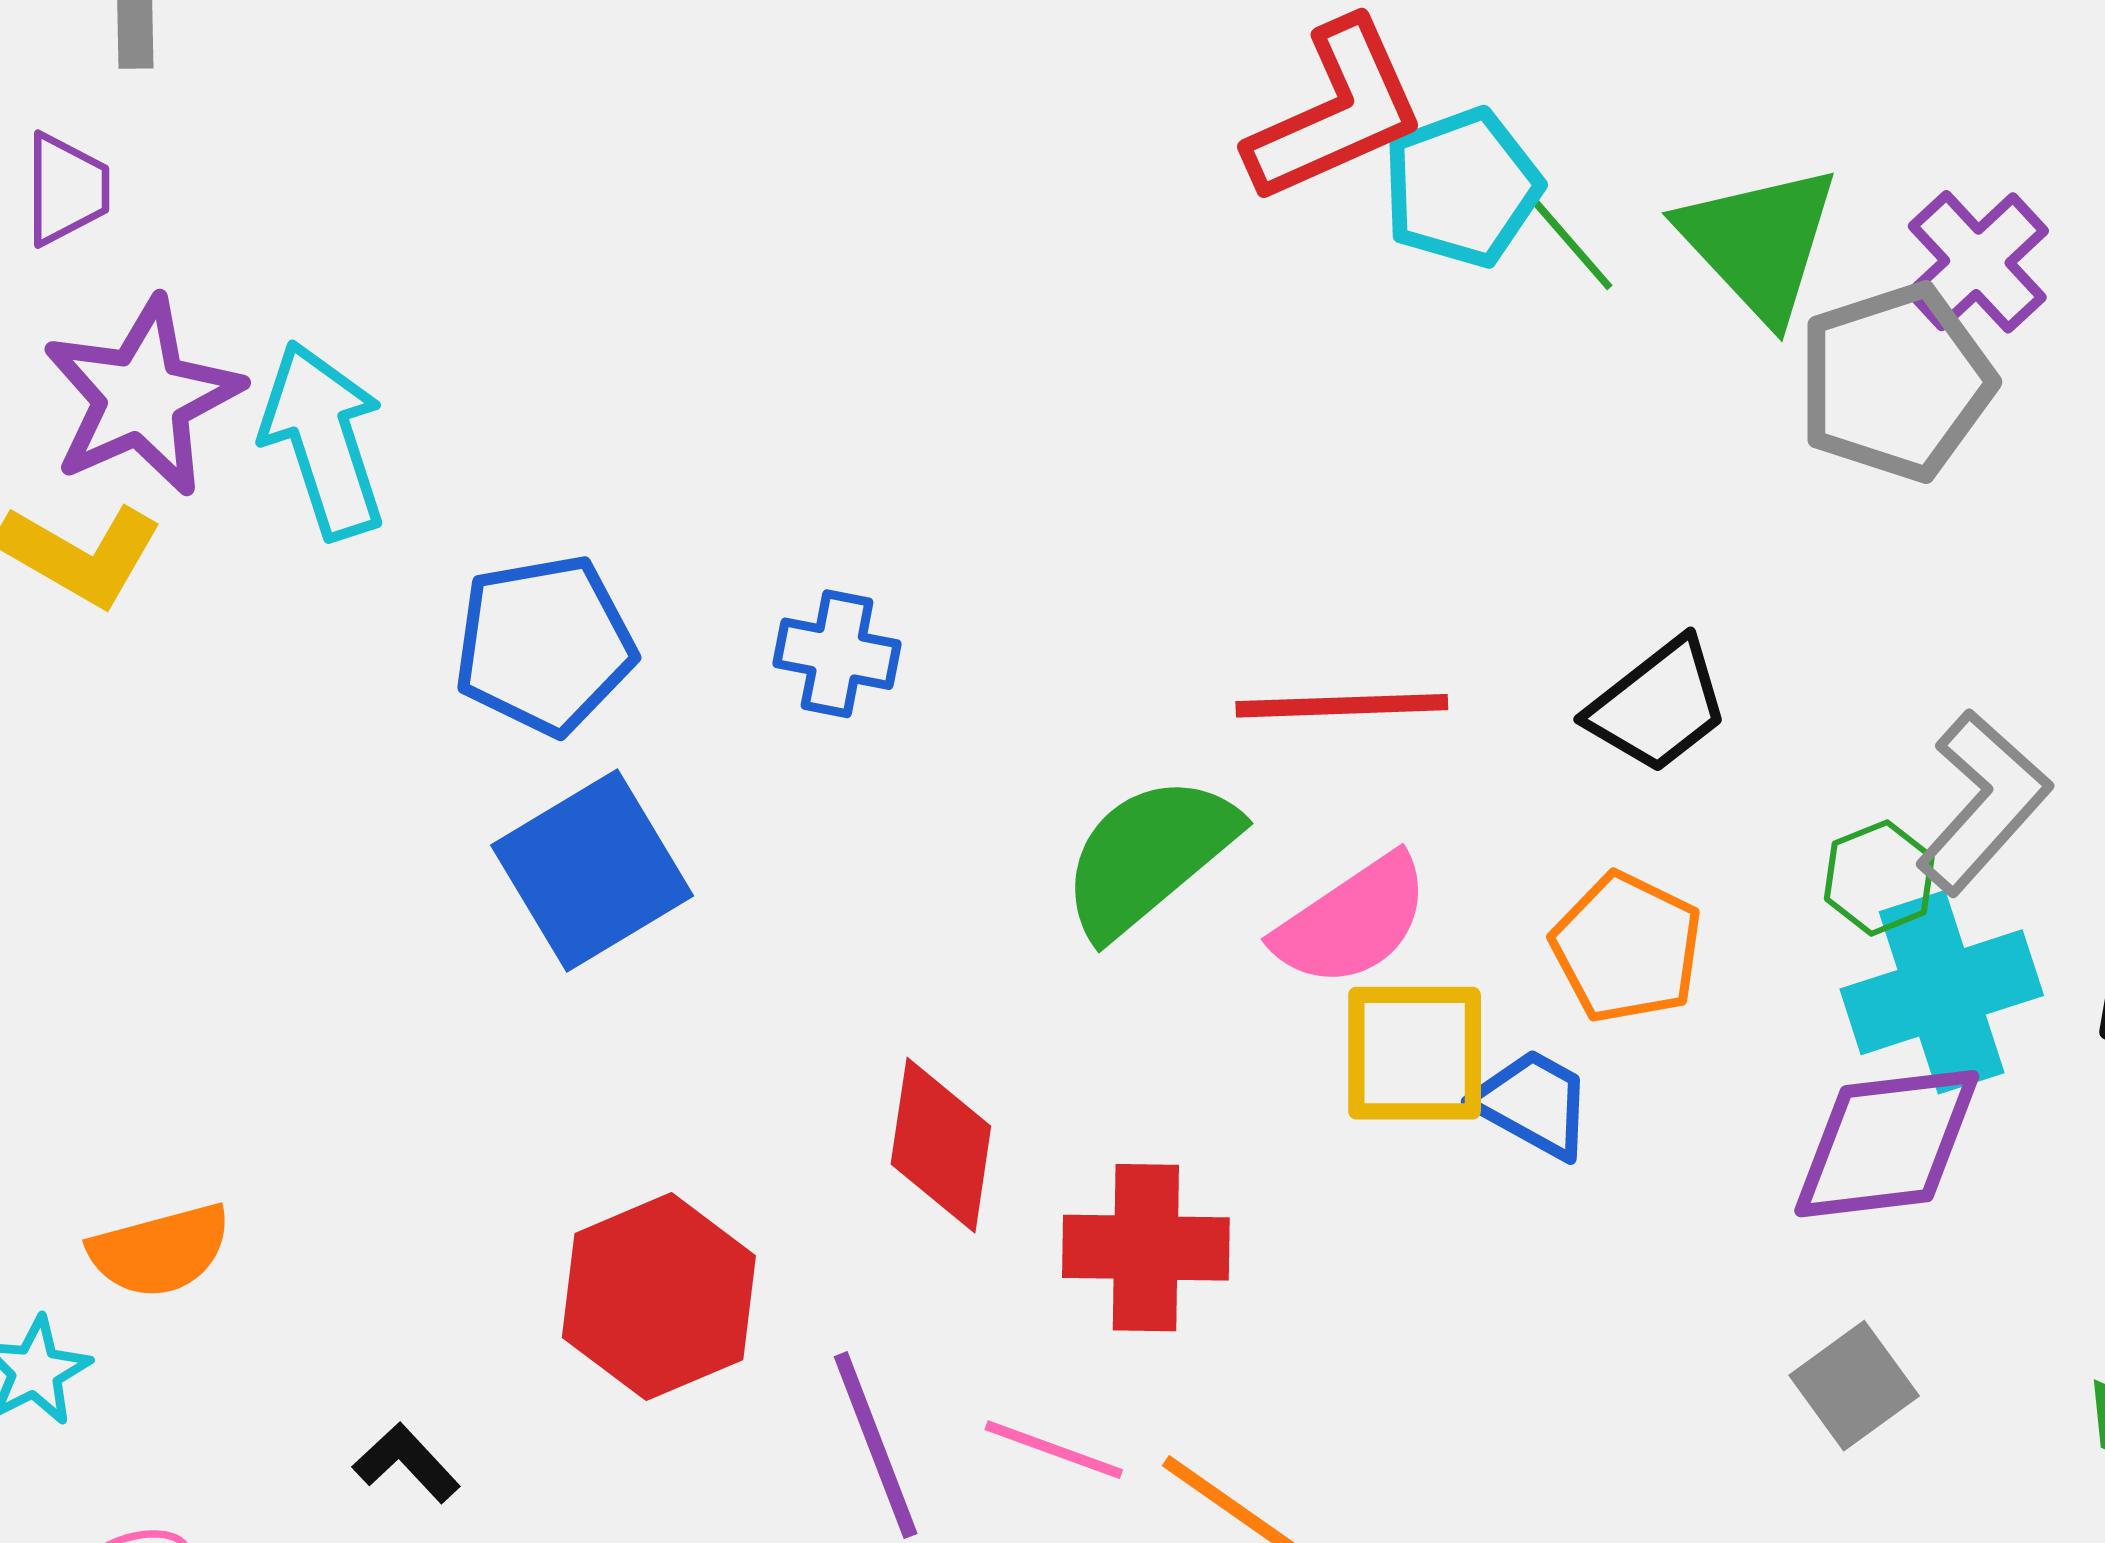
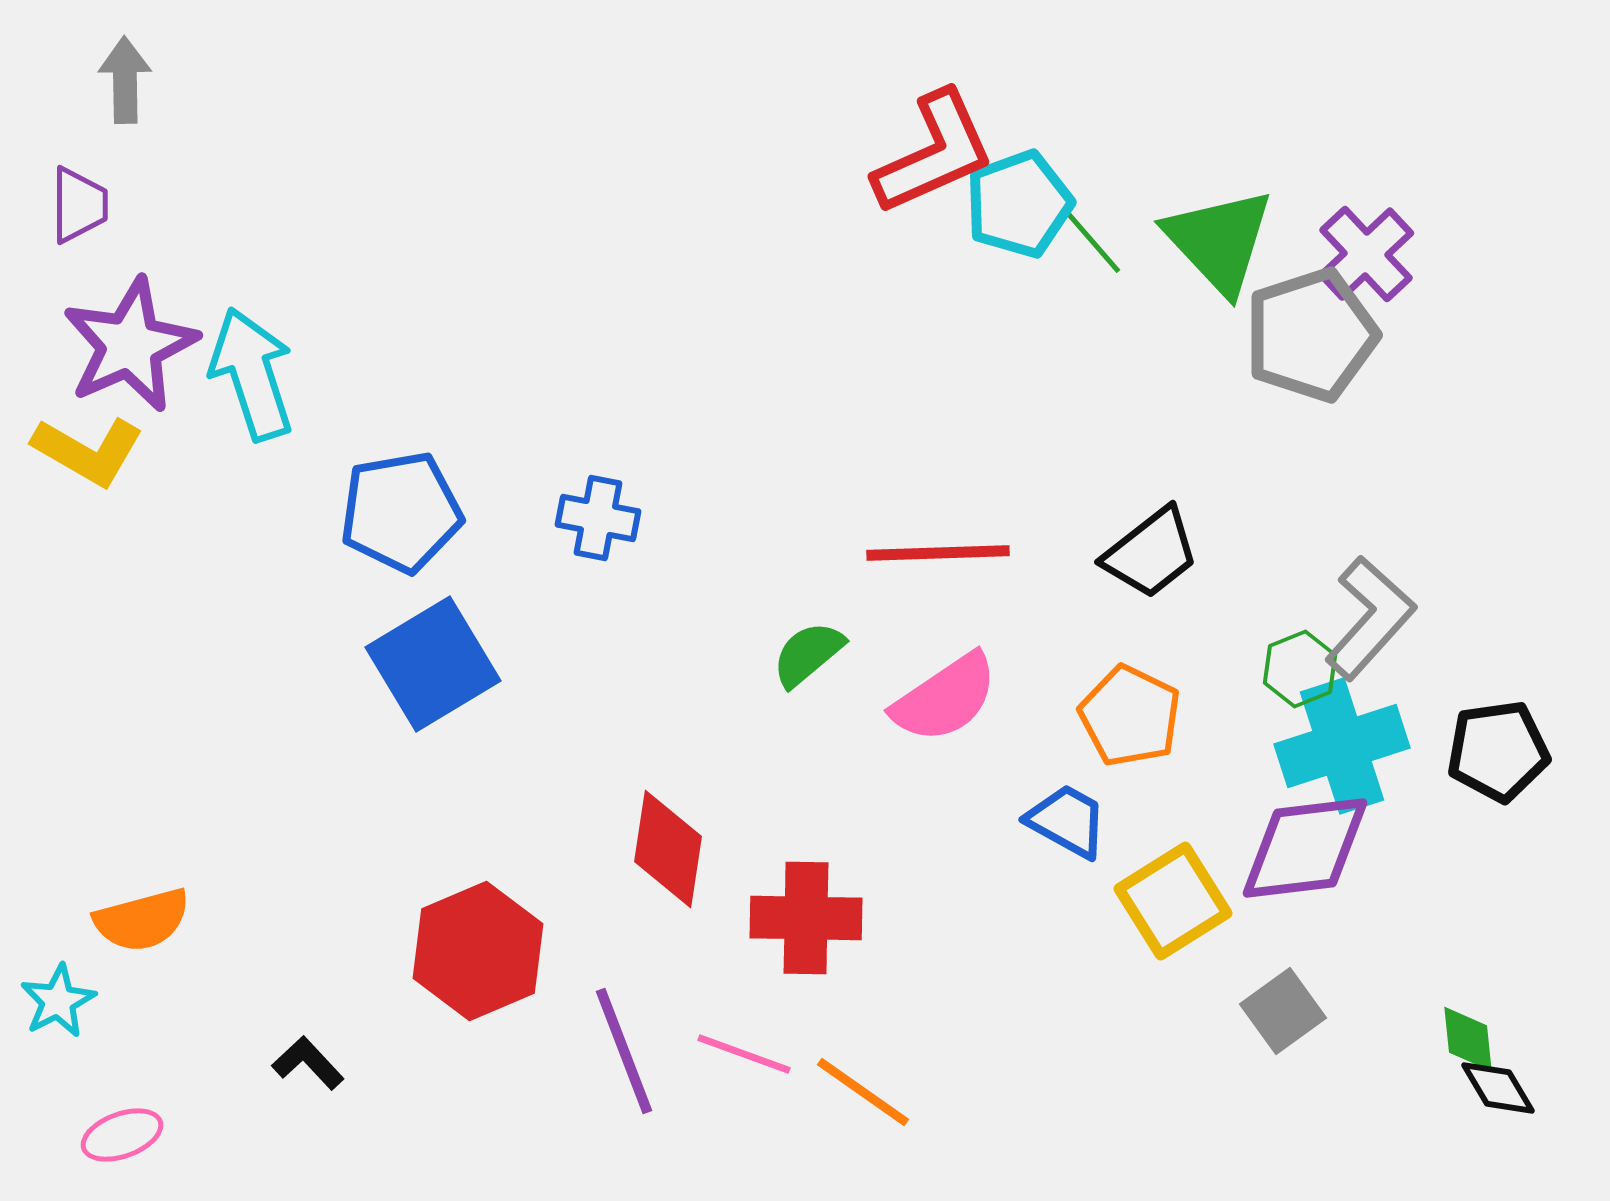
green semicircle: (1149, 856) -> (808, 654), size x0.6
yellow square: (1415, 1053) -> (1173, 901), moved, turned -32

